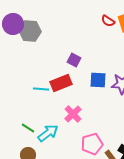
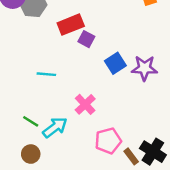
blue square: (98, 80) -> (115, 63), turned -36
red rectangle: (61, 83) -> (71, 25), moved

